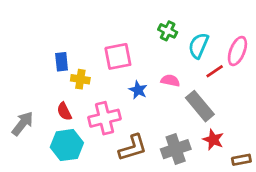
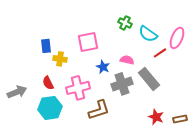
cyan semicircle: (198, 46) -> (148, 34), turned -78
gray arrow: (23, 124) -> (17, 92), turned 30
red star: (213, 140) -> (156, 117), moved
gray cross: (176, 149) -> (122, 84), moved

